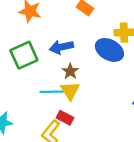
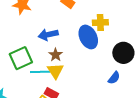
blue ellipse: (109, 50) -> (88, 37), turned 35
green square: (24, 55) -> (21, 58), moved

